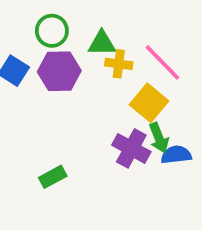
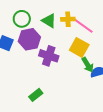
green triangle: (102, 43) -> (49, 21), turned 42
yellow cross: (119, 64) -> (68, 19), moved
purple cross: (131, 148) -> (49, 56), moved

